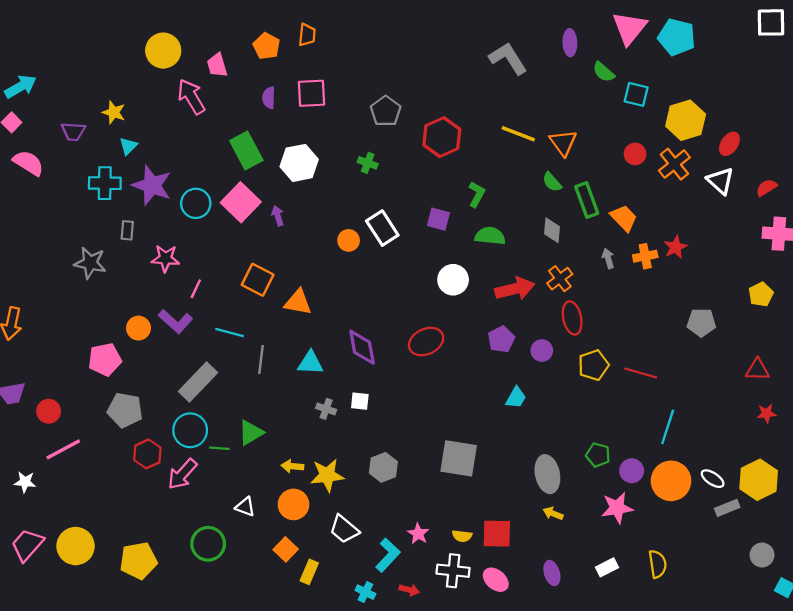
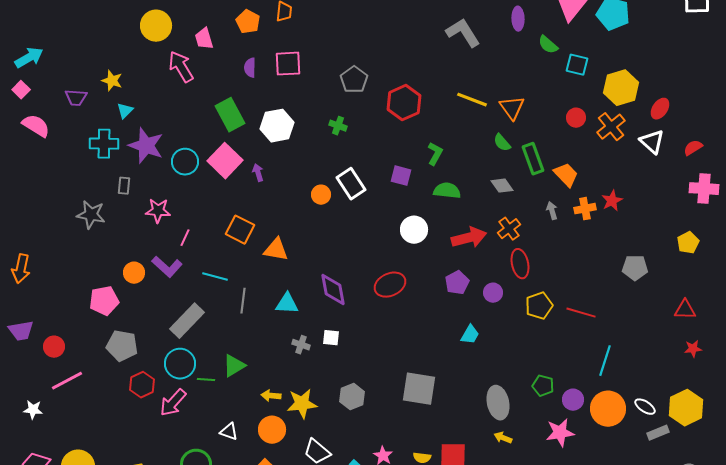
gray diamond: (552, 230) -> (502, 186), turned -40

